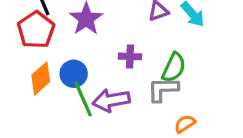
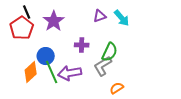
orange diamond: (41, 78) -> (31, 72), moved
gray L-shape: (163, 89) -> (103, 66), turned -30

